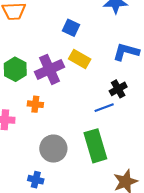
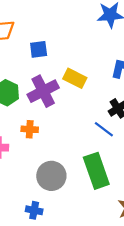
blue square: (71, 28) -> (39, 49), moved, turned -30
blue line: (104, 108) -> (104, 129), turned 60

